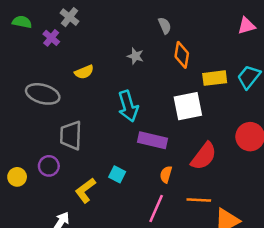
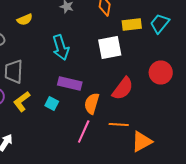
purple rectangle: (152, 140) -> (70, 84), moved
orange semicircle: (166, 174) -> (92, 104), size x1.5
yellow L-shape: (85, 190) -> (22, 102), moved

